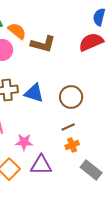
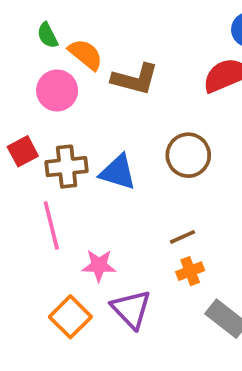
brown circle: (71, 97) -> (188, 155), moved
purple triangle: (41, 165) -> (131, 309), turned 45

